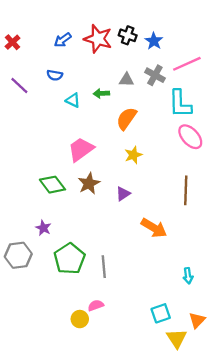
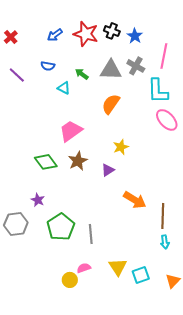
pink line: (187, 64) -> (164, 56), turned -55
gray triangle: (126, 80) -> (111, 70), size x1.6
green arrow: (101, 93) -> (82, 74), moved, turned 40
yellow star: (133, 155) -> (121, 147), moved
brown line: (186, 190) -> (163, 216), moved
yellow triangle: (177, 338) -> (118, 267), moved

